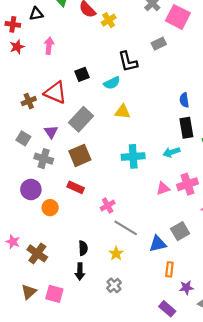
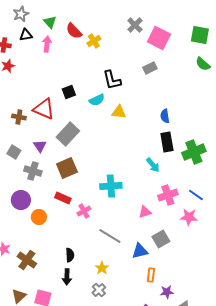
gray rectangle: (159, 44) -> (150, 68), moved
pink arrow: (49, 46) -> (47, 44), moved
brown cross: (29, 101) -> (19, 117), turned 32
yellow triangle: (123, 112) -> (119, 112), moved
cyan arrow: (172, 152) -> (153, 165), turned -112
cyan cross: (133, 156) -> (111, 186), moved
pink triangle: (163, 188) -> (145, 212), moved
pink cross: (108, 205) -> (84, 211), moved
yellow star: (116, 253) -> (102, 268), moved

